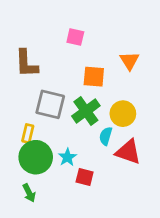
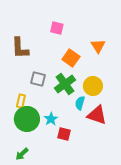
orange square: (94, 77) -> (71, 58), turned 30
gray square: (50, 104) -> (38, 79), size x0.7
green arrow: (29, 193) -> (22, 154), moved, turned 72

